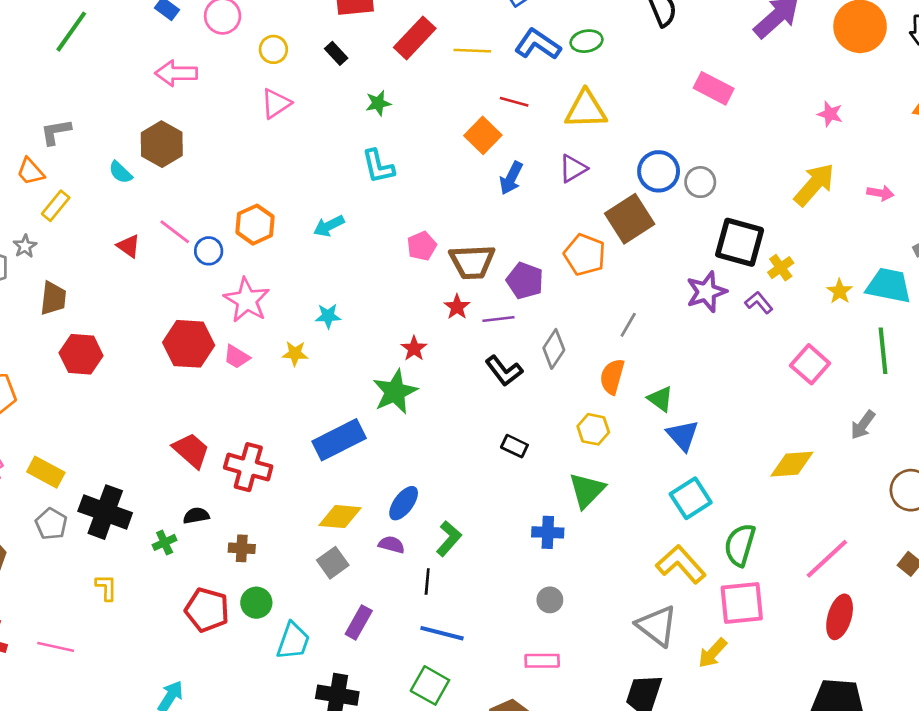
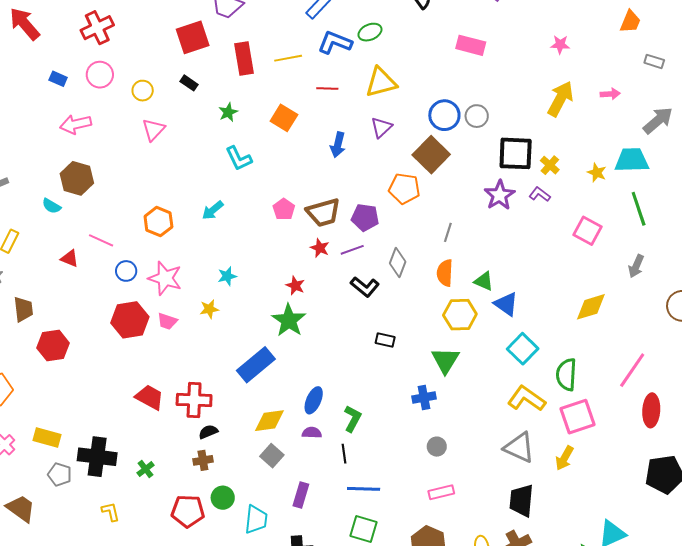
red rectangle: (415, 38) -> (244, 58), turned -40
orange square: (483, 135) -> (284, 118), moved
blue circle: (209, 251) -> (126, 271), moved
yellow hexagon: (593, 429) -> (460, 315), moved, size x1.4
black semicircle: (196, 516) -> (208, 432), moved

